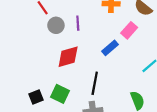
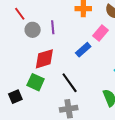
black line: (95, 83) -> (70, 83), turned -45
green square: (60, 94) -> (36, 82), moved

